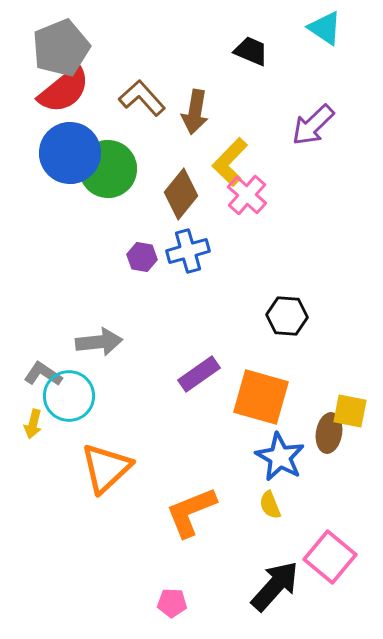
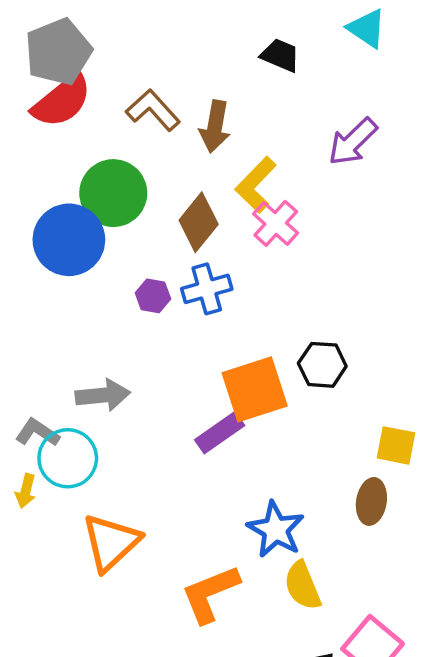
blue circle: (70, 153) -> (69, 240), moved
orange square: (261, 397) -> (255, 389), moved, turned -34
yellow square: (350, 411) -> (396, 445), moved
blue star: (280, 457) -> (276, 530), moved
yellow semicircle: (270, 505) -> (303, 586), size x1.5

